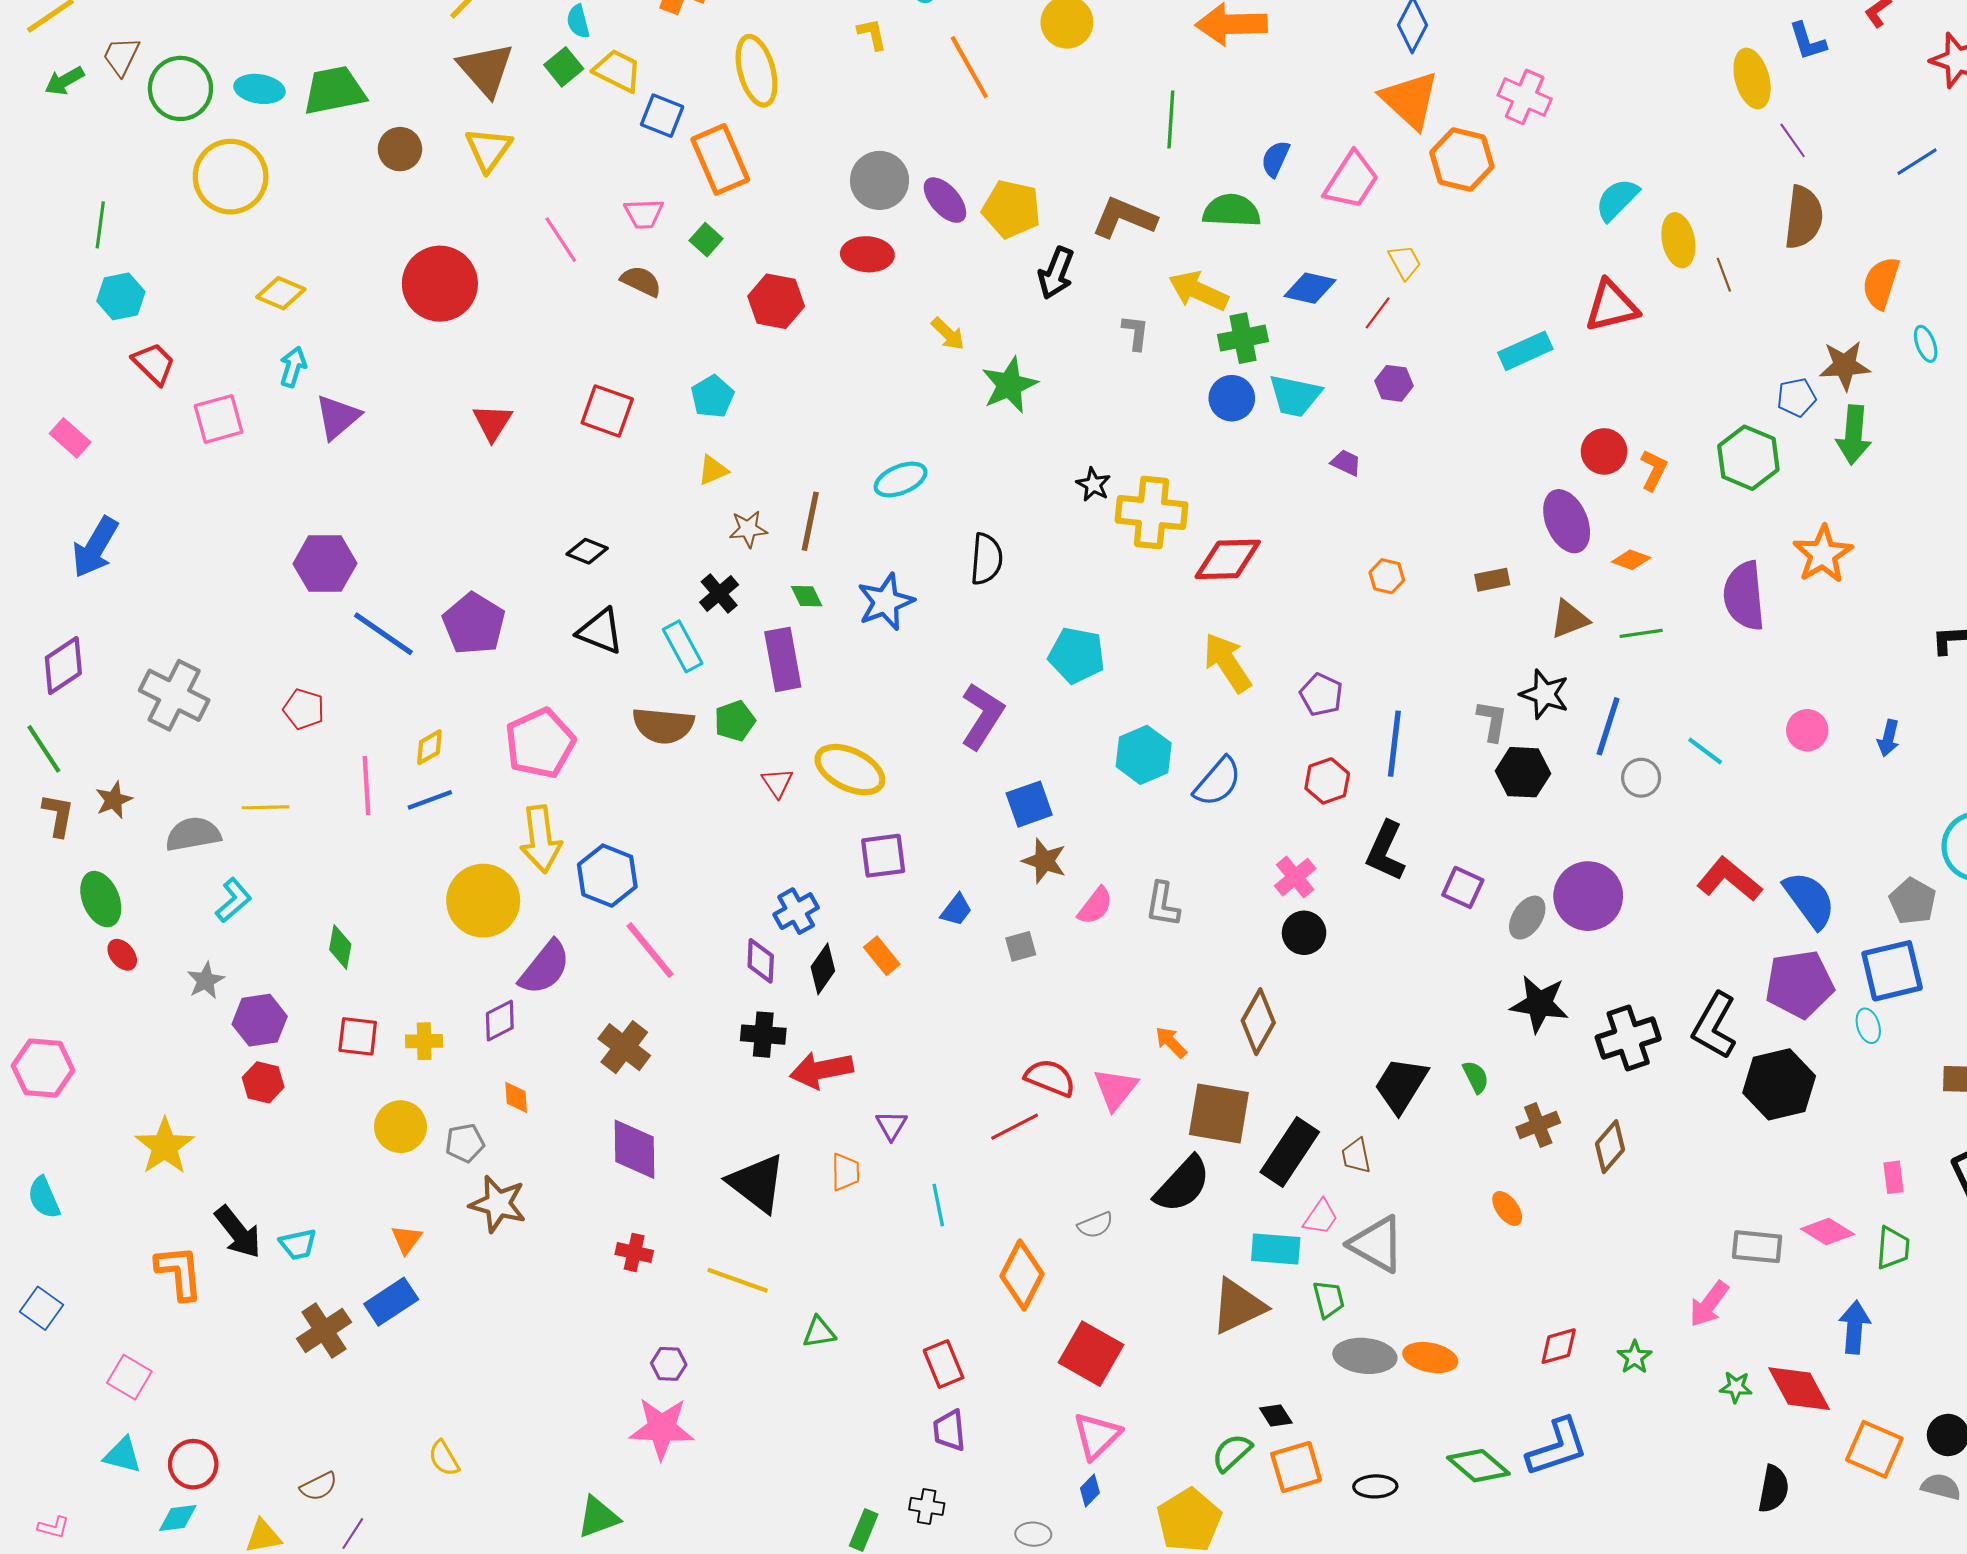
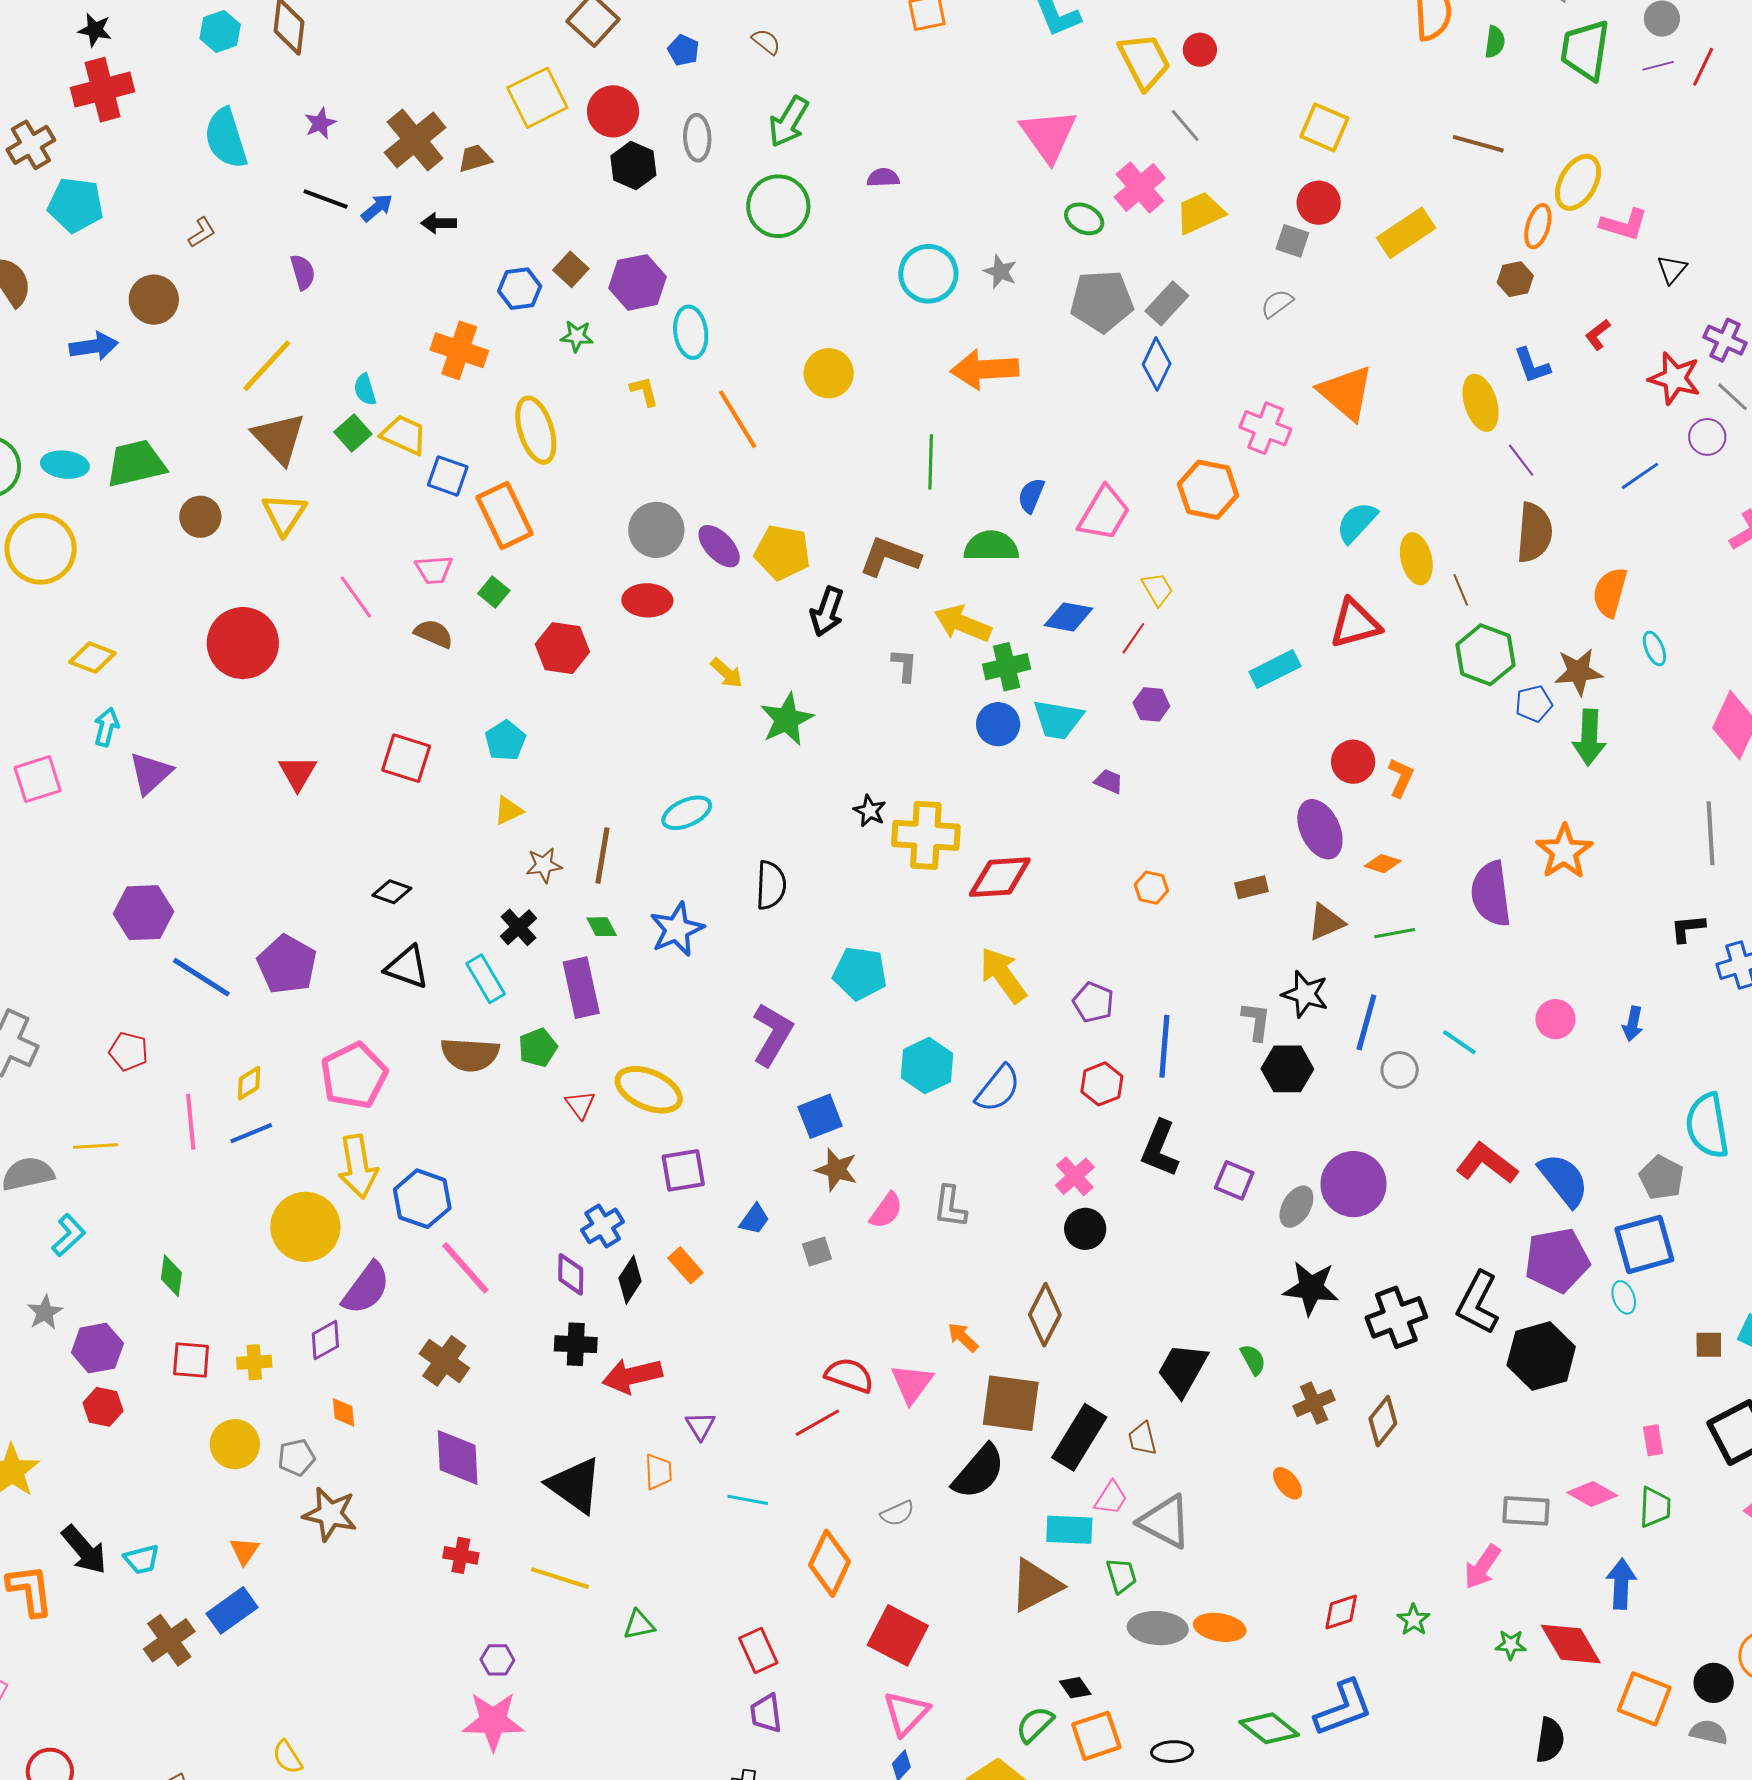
orange triangle: (1410, 100) -> (1346, 393), moved
green hexagon: (1748, 458) -> (1486, 655), moved
cyan line: (938, 1205) -> (748, 1500), turned -66

